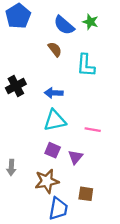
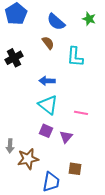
green star: (90, 22) -> (89, 19), moved
black cross: (16, 86) -> (14, 58), moved
cyan triangle: (55, 120) -> (48, 105), turned 50
brown star: (47, 181) -> (28, 159), moved

